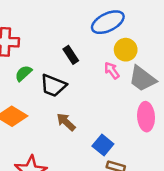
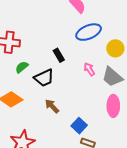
yellow circle: (126, 50) -> (115, 48), moved
black trapezoid: (53, 86) -> (44, 78), turned -50

